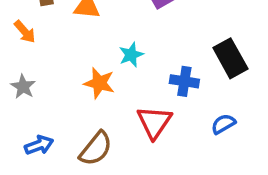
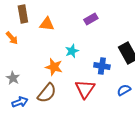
gray star: (23, 87) -> (13, 78), moved
brown semicircle: (96, 149) -> (47, 93), moved

